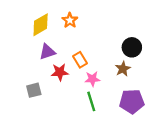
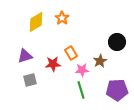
purple triangle: (47, 52) -> (25, 56), moved
brown star: (123, 69) -> (100, 61), moved

